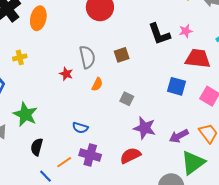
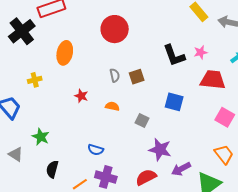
orange ellipse: (38, 18) -> (65, 53), moved
gray semicircle: (87, 57) -> (115, 75), moved, size x0.6
orange semicircle: (97, 84) -> (112, 106), turned -104
blue square: (176, 86) -> (174, 102), moved
green star: (25, 114) -> (41, 137), size x0.7
purple arrow: (179, 136) -> (181, 169), moved

